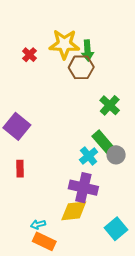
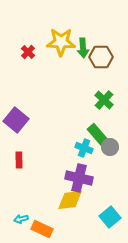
brown hexagon: (81, 67) -> (101, 57), moved
cyan cross: (89, 156) -> (84, 148), turned -30
cyan arrow: (38, 225) -> (21, 219), moved

